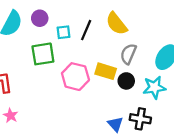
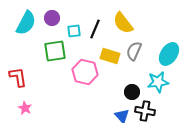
yellow rectangle: (106, 71) -> (110, 56), moved
black circle: (126, 81) -> (132, 92), moved

